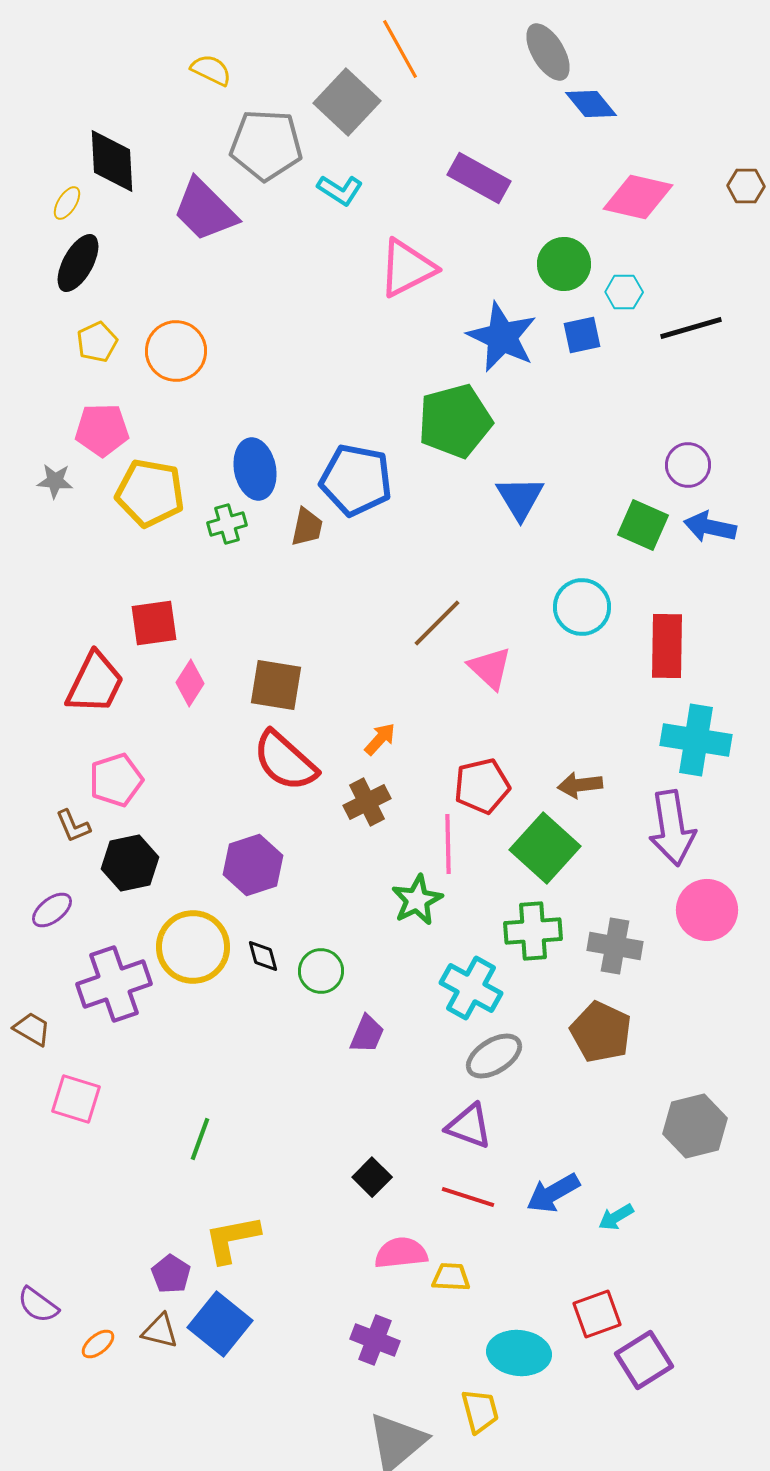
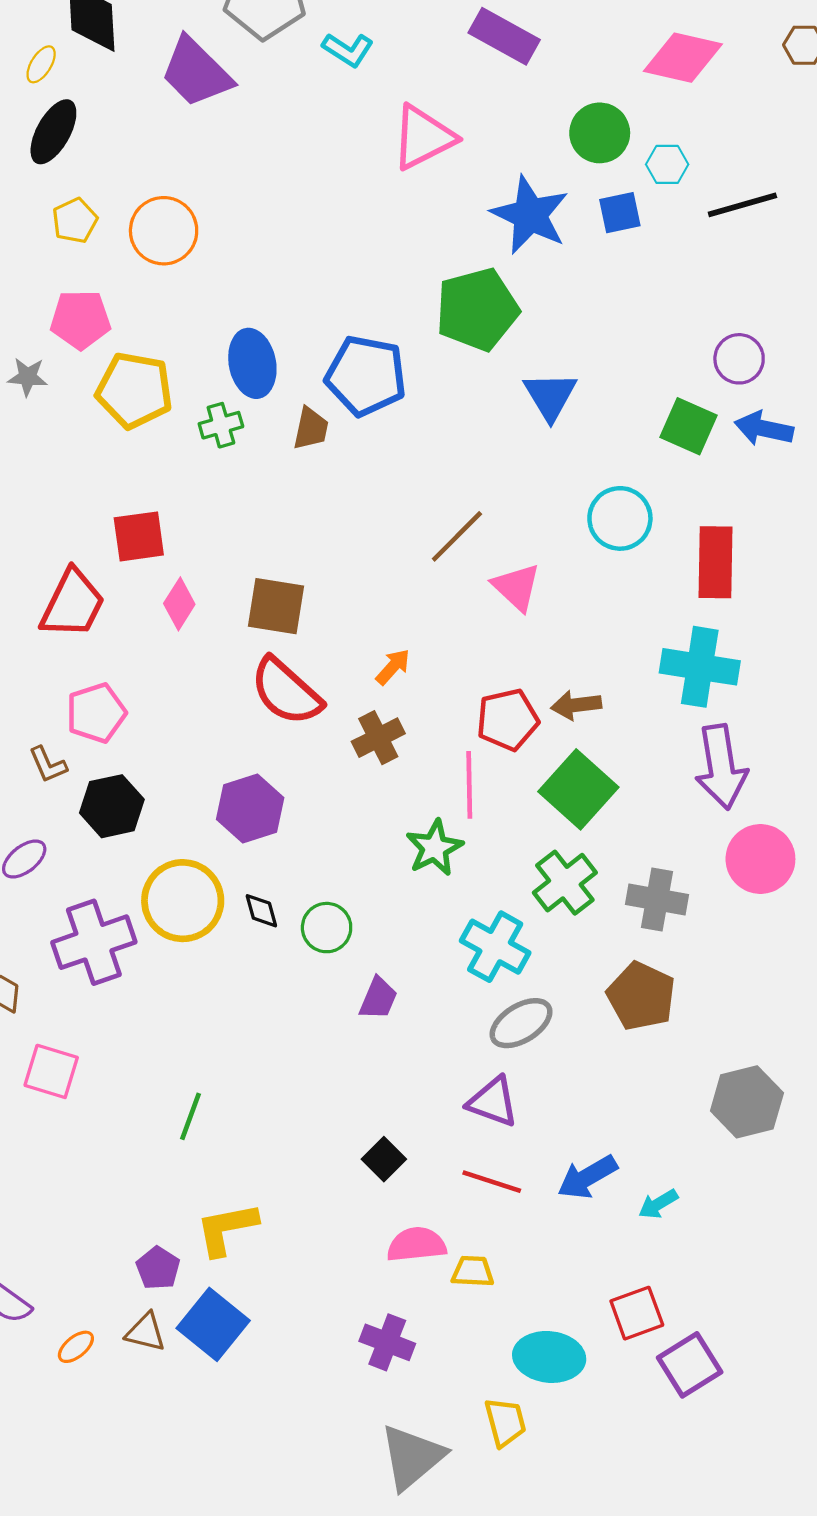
cyan cross: (696, 740) -> (700, 667), moved
brown arrow: (580, 785) -> (576, 705), moved
green cross: (533, 931) -> (565, 883), turned -34

